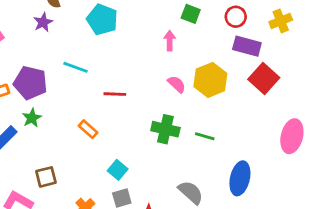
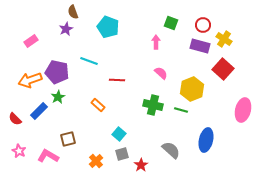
yellow cross: (281, 21) -> (224, 39), moved, turned -35
purple rectangle: (247, 46) -> (200, 46), moved
yellow hexagon: (210, 80) -> (192, 89), moved

